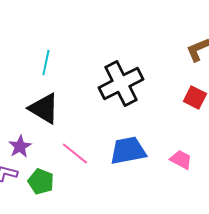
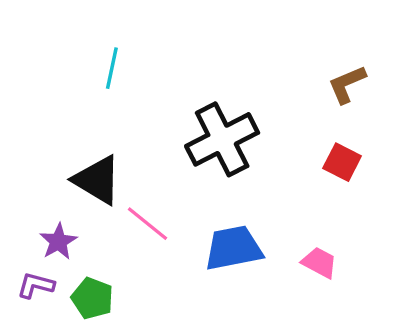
cyan line: (46, 63) -> (112, 68), moved
pink line: (75, 154) -> (148, 224), moved

